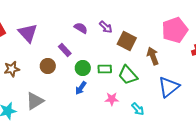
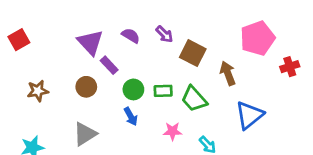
purple triangle: (28, 33) -> (90, 42), moved
blue arrow: (81, 88) -> (131, 116), turned -64
gray triangle: (35, 101) -> (85, 134), moved

